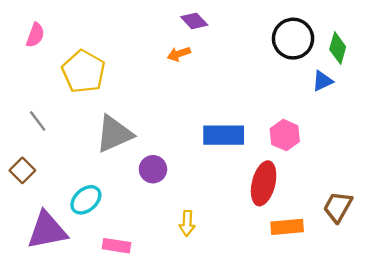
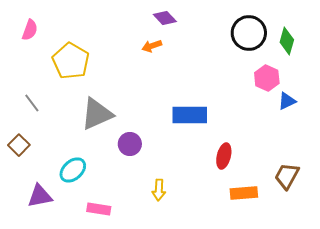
blue triangle: (322, 81) -> (287, 101), moved
pink hexagon: (285, 135) -> (267, 78), moved
red ellipse: (264, 183) -> (224, 156), size x0.7
purple triangle: (47, 230) -> (40, 196), size x0.7

